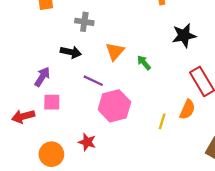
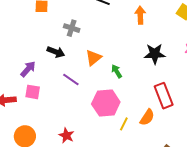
pink hexagon: (114, 106) -> (106, 103), moved
red star: (87, 142) -> (66, 135), moved

